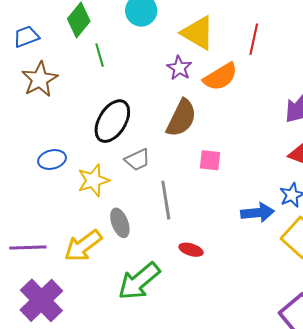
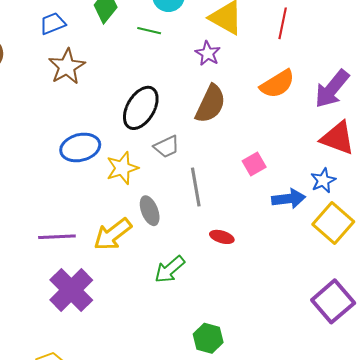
green line: (100, 55) -> (149, 31), moved, turned -60
orange semicircle: (220, 77) -> (277, 84), moved
blue ellipse: (52, 160) -> (80, 147), size x1.4
pink square: (210, 160) -> (254, 164), moved, turned -35
green arrow: (139, 281) -> (170, 269), size x0.7

